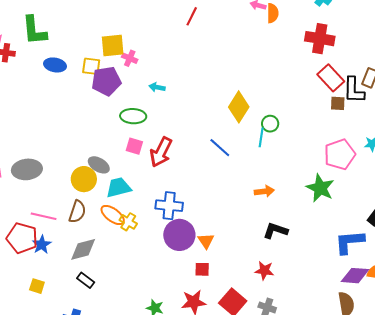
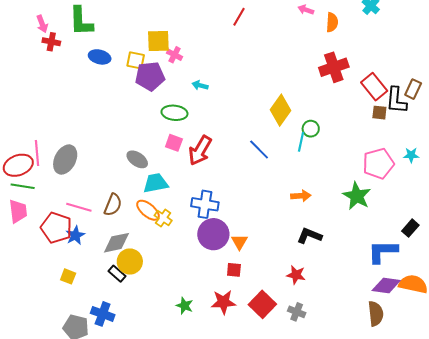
orange semicircle: (273, 13) -> (332, 22), moved
red cross: (320, 39) -> (334, 67), moved, turned -32
gray ellipse: (27, 169) -> (65, 160), turned -60
yellow circle: (84, 179) -> (130, 262), moved

